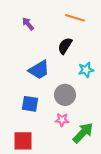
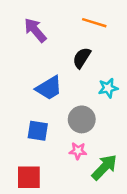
purple arrow: (28, 24) -> (35, 30), size x1.5

